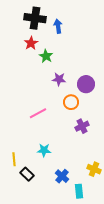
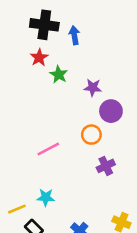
purple star: (59, 79) -> (93, 88), moved
cyan star: (44, 150) -> (46, 197), moved
yellow line: (14, 159) -> (17, 209), turned 72

